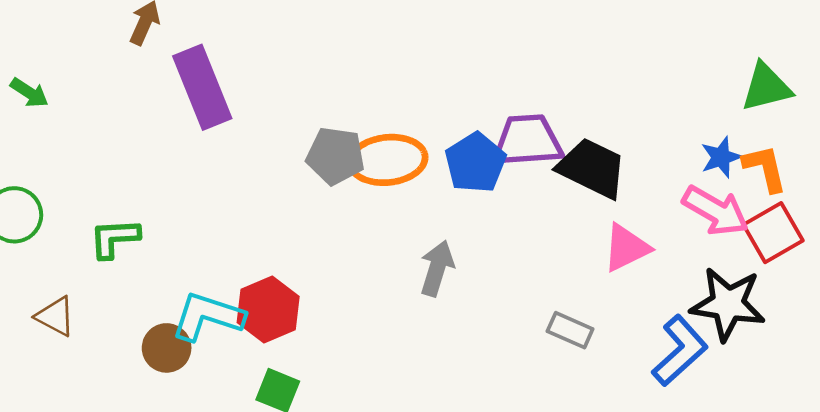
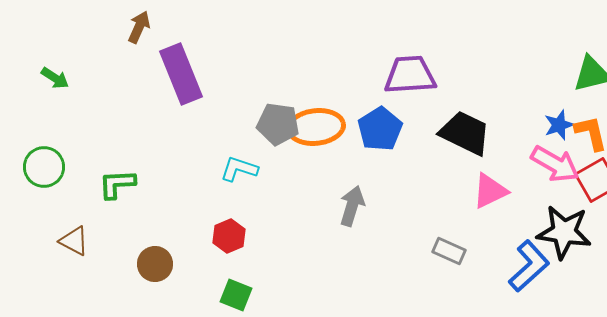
purple trapezoid: (528, 141) -> (410, 75), moved
red hexagon: (268, 310) -> (229, 236), size x0.7
cyan L-shape: (208, 316) -> (239, 169), moved, size x0.7

